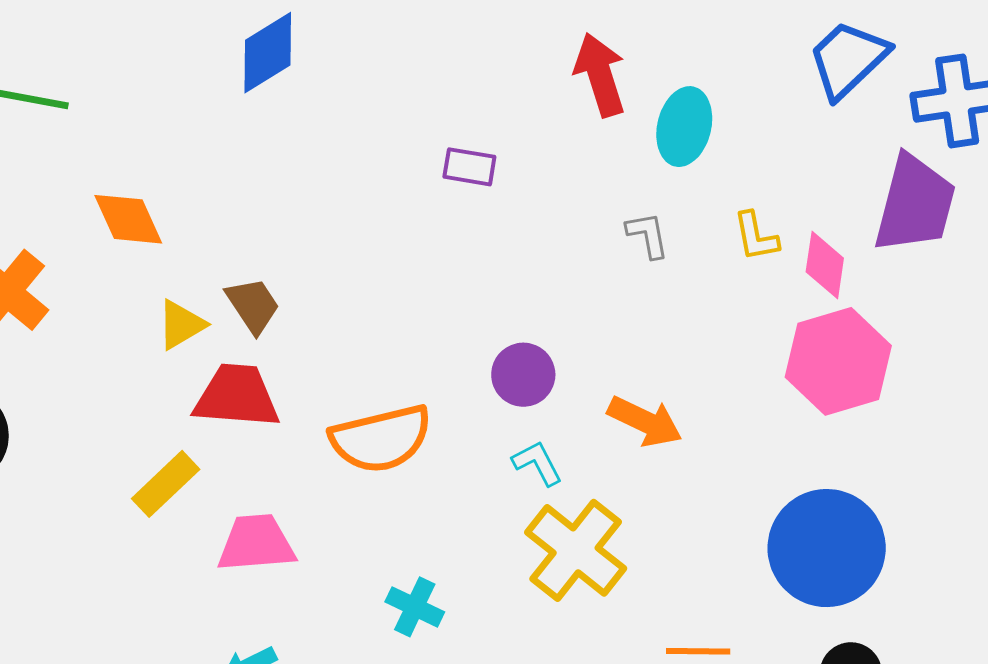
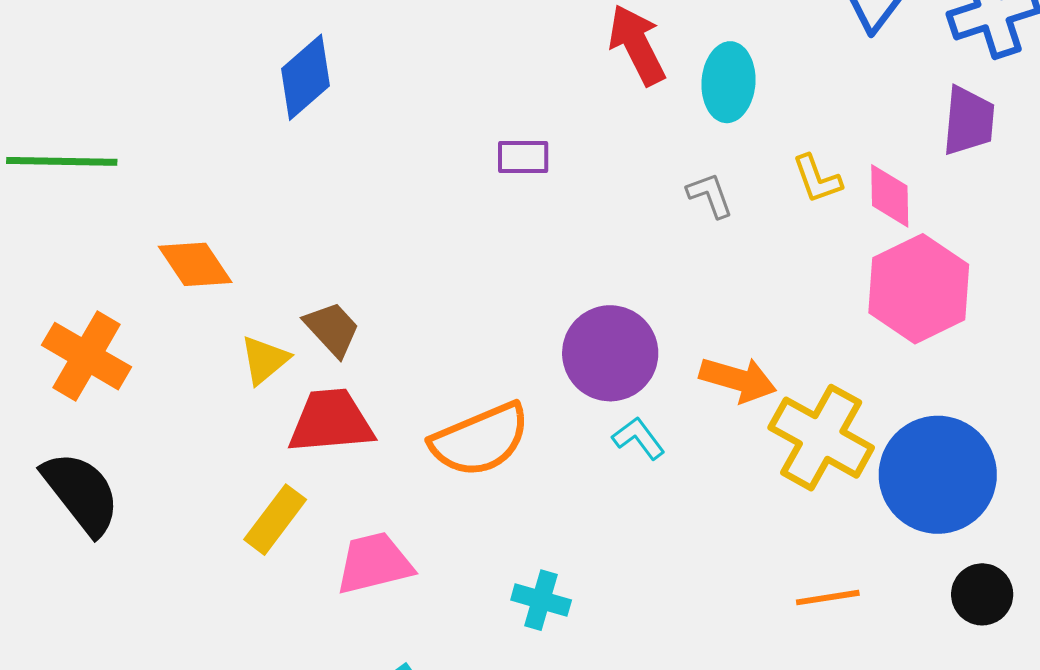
purple trapezoid: (915, 204) -> (969, 121), size x0.7
purple circle: (523, 375) -> (610, 353), size x1.5
yellow cross: (576, 550) -> (821, 438), moved

